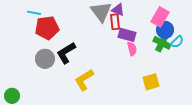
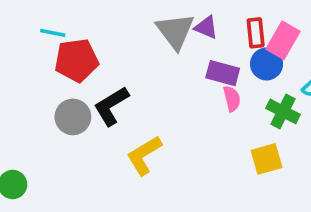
red rectangle: (115, 22) -> (256, 33), moved
blue circle: (165, 30) -> (267, 64), moved
green cross: (162, 43) -> (283, 111), moved

